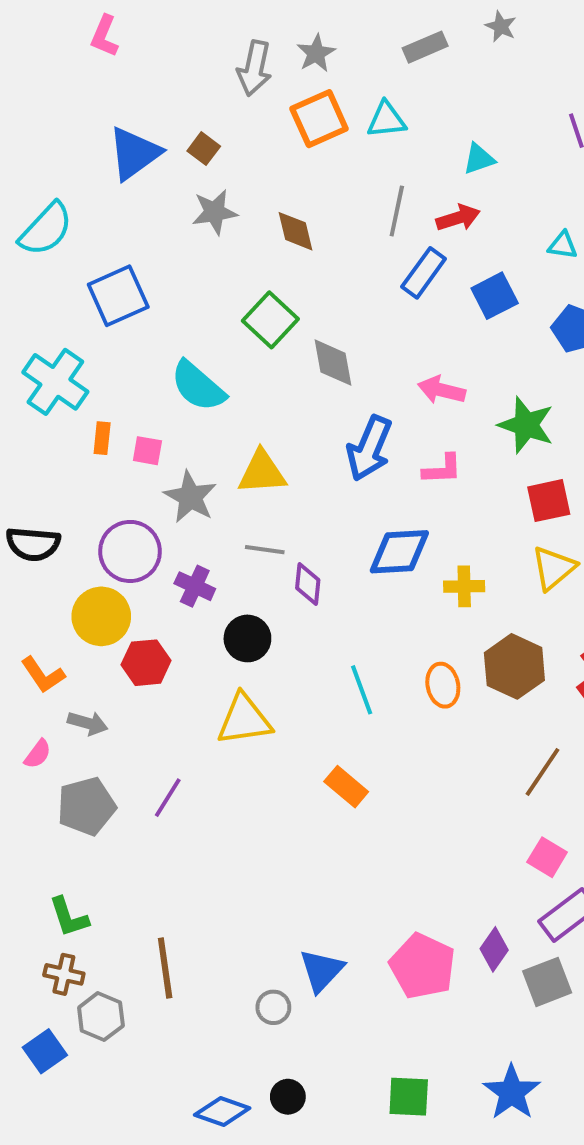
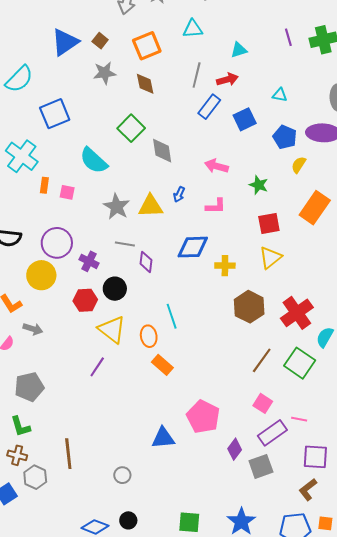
orange square: (319, 119) -> (147, 46), moved
green star: (526, 425) -> (259, 185), size x0.7
blue arrow: (369, 448) -> (179, 194), size x0.5
yellow triangle: (262, 472) -> (151, 206), moved
gray star: (190, 497) -> (117, 207), moved
red hexagon: (146, 663) -> (85, 300), moved
orange ellipse: (443, 685) -> (149, 336), moved
yellow triangle: (244, 720) -> (112, 329), turned 44
purple line: (168, 798) -> (97, 367), moved
gray pentagon: (86, 806) -> (29, 387), moved
pink pentagon: (423, 966) -> (203, 417), moved
blue triangle: (322, 970) -> (163, 438), moved, turned 40

